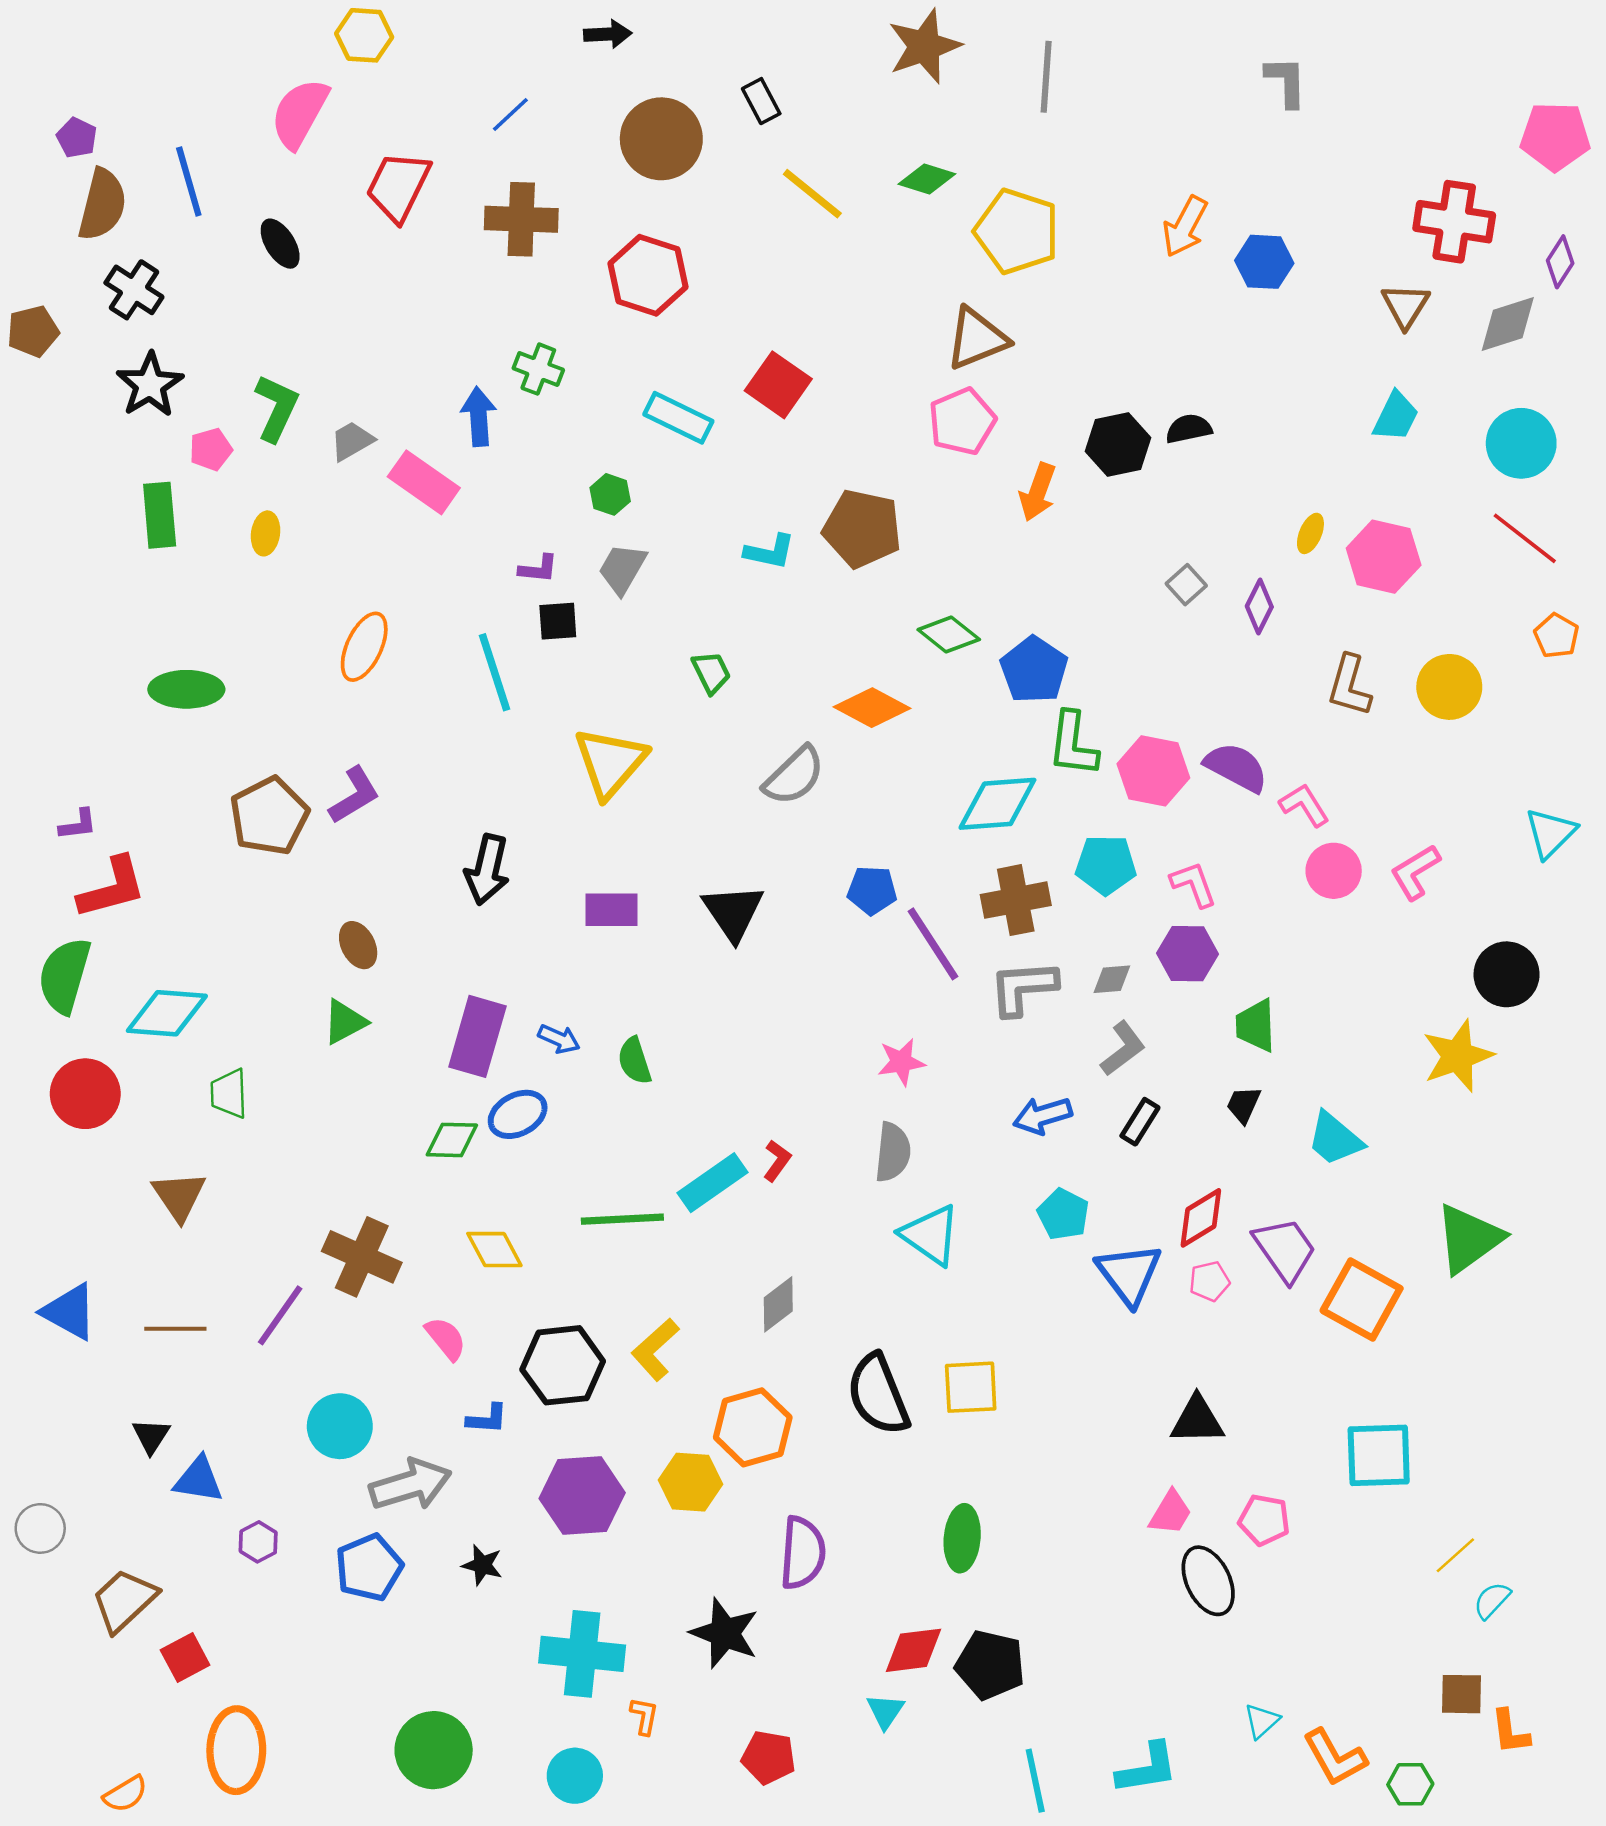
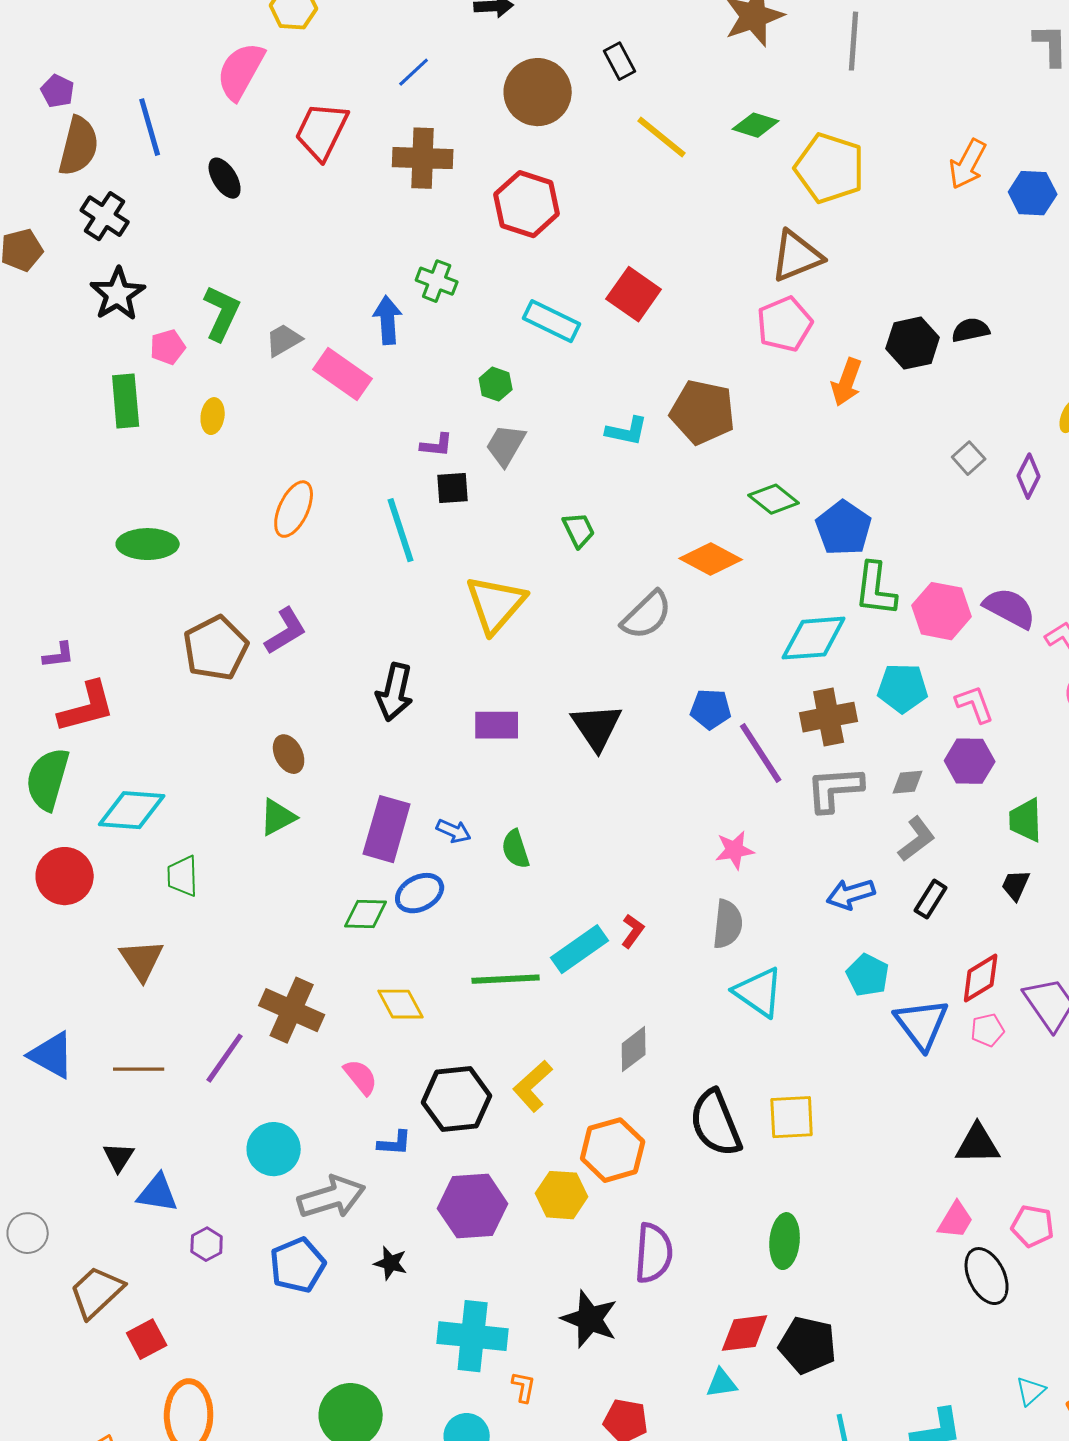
cyan triangle: (885, 1711) -> (722, 1383), turned 48

